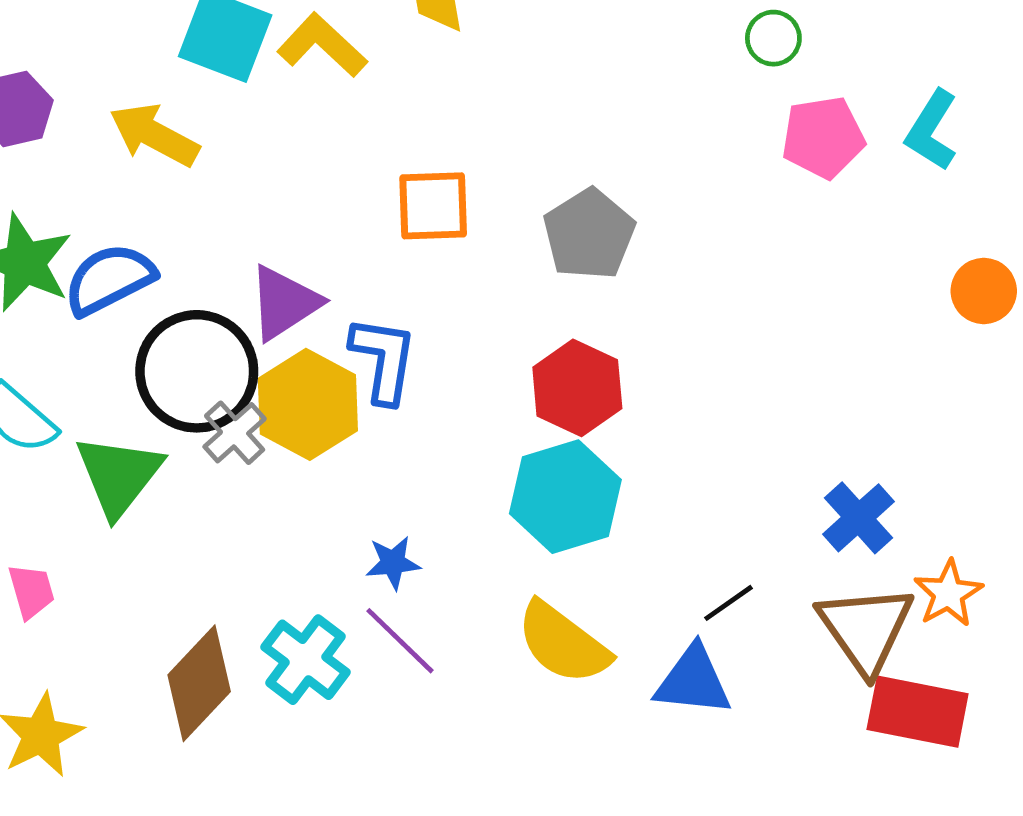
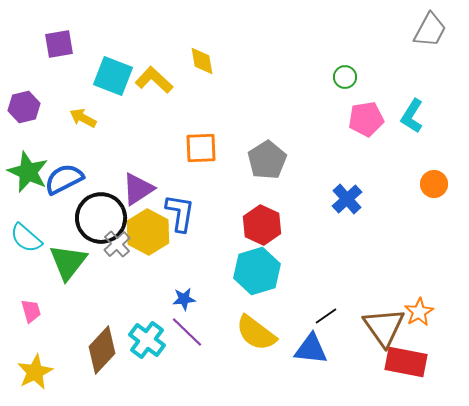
yellow arrow: (154, 135) -> (83, 118), size x0.7
blue cross: (859, 518) -> (347, 199), moved

